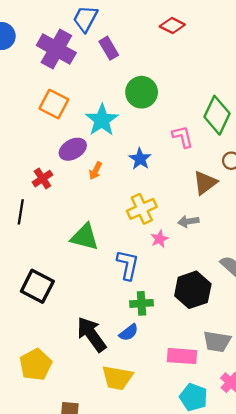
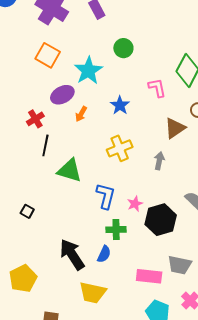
green circle: (142, 92) -> (123, 48), size x0.7
black line: (21, 212) -> (45, 145), moved
gray arrow: (188, 221) -> (159, 161), turned 108
pink star: (159, 239) -> (135, 204), moved
black square: (37, 286) -> (27, 211), size x0.5
blue semicircle: (129, 332) -> (104, 254), turned -30

